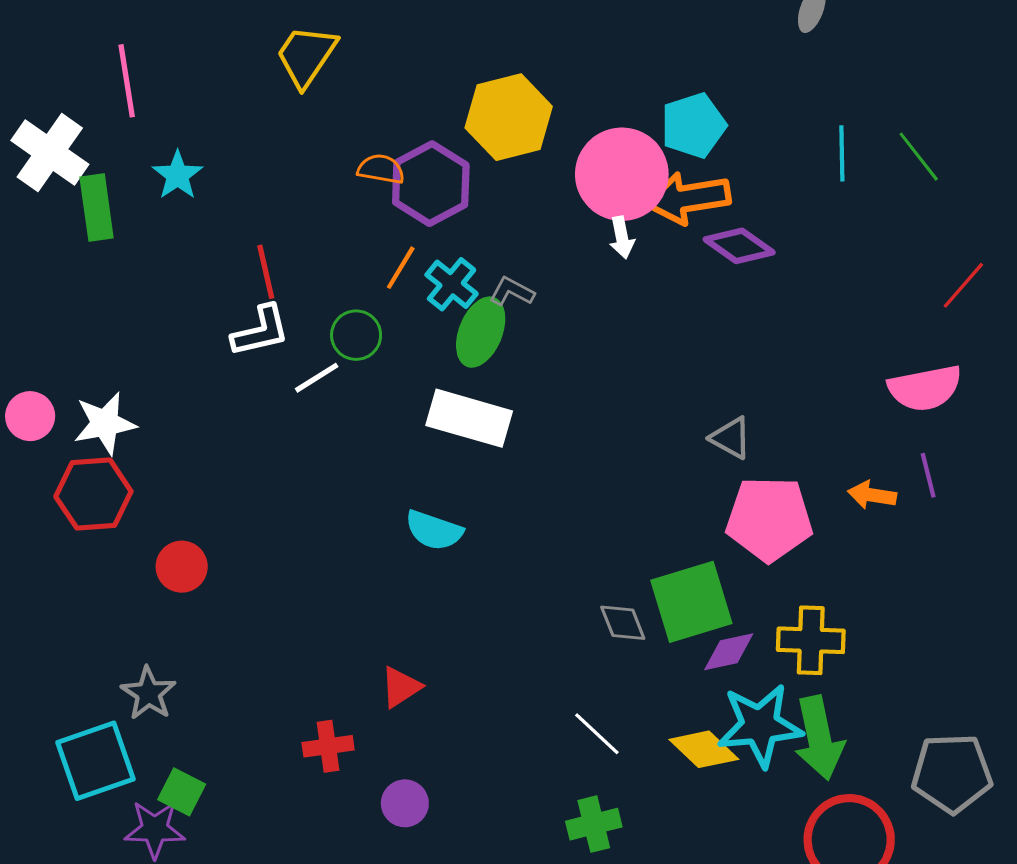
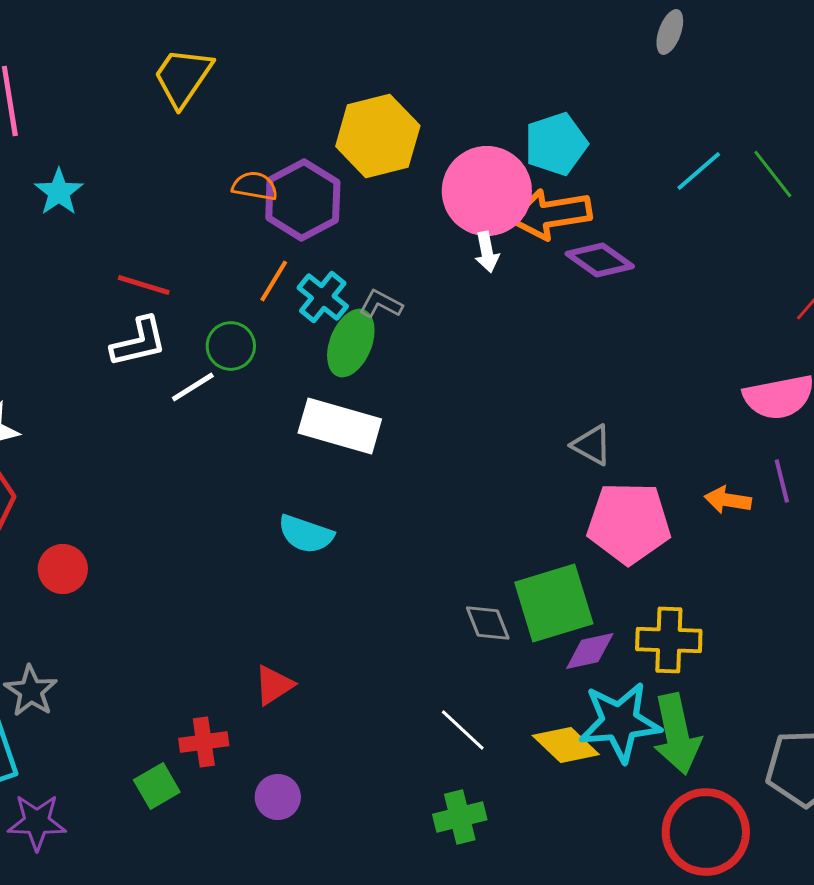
cyan line: (842, 153) -> (699, 171), turned 50
red line: (266, 272) -> (144, 285), turned -60
green square: (182, 792) -> (157, 786), moved, turned 33

